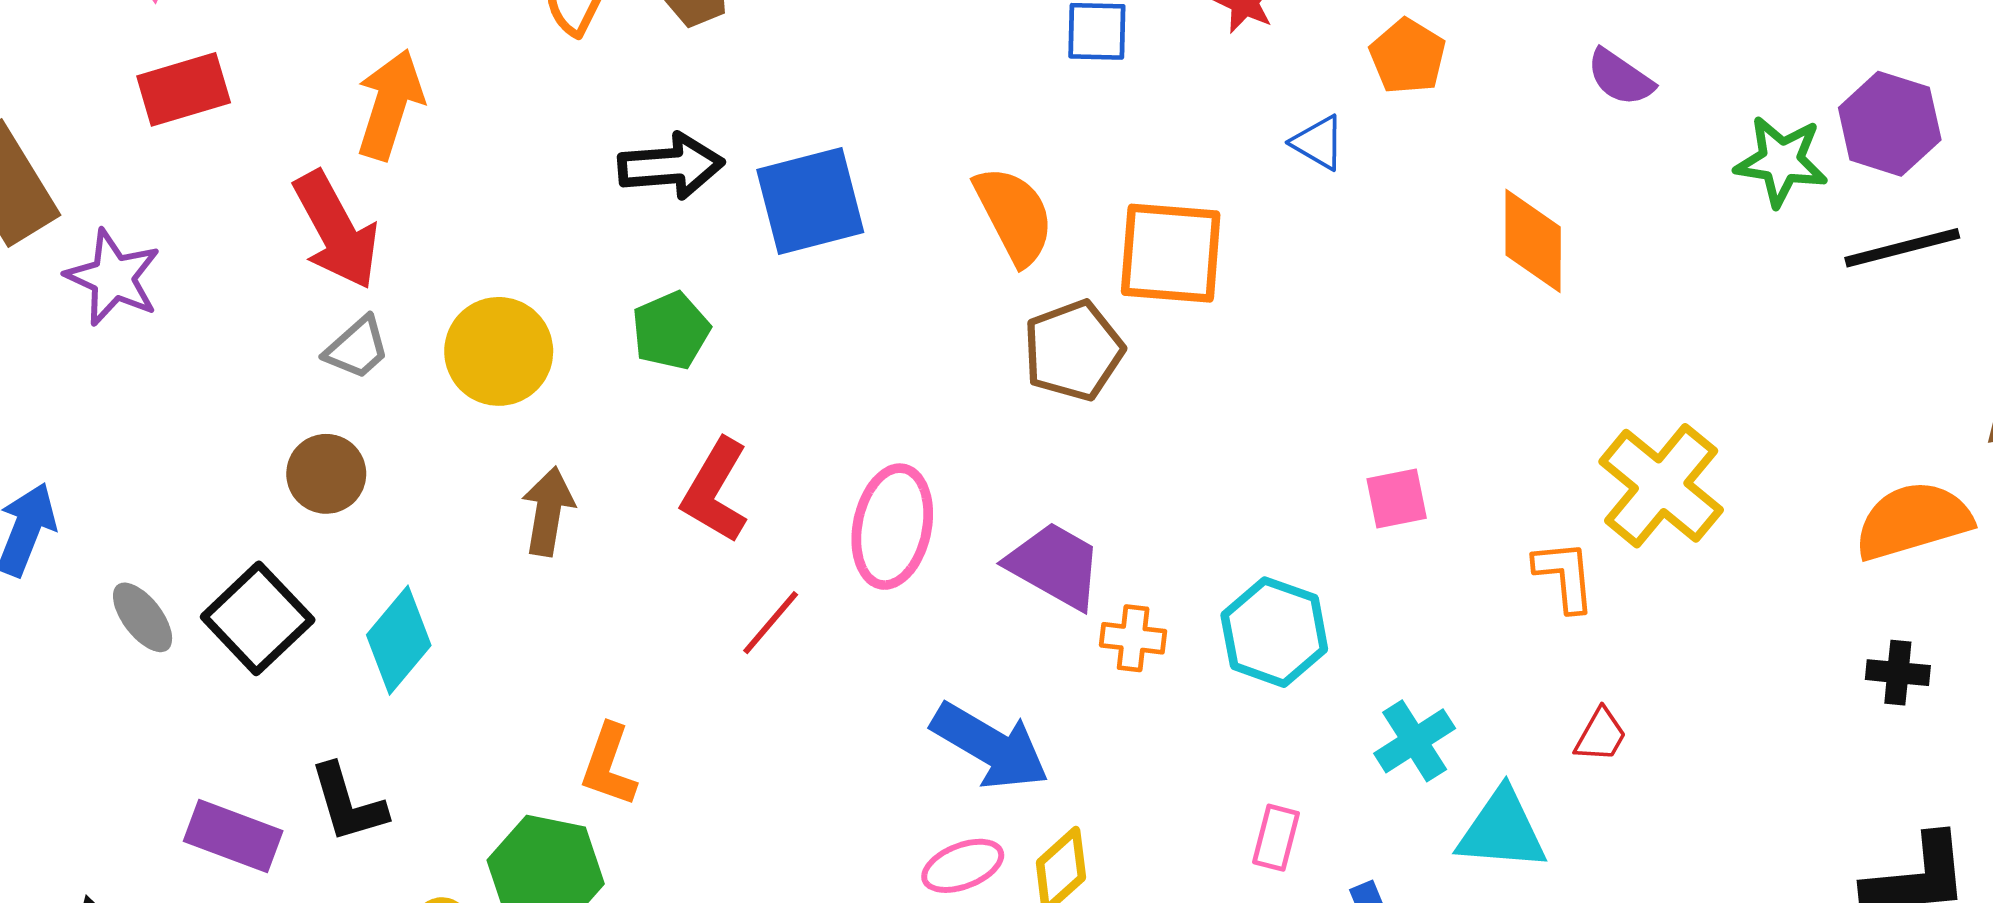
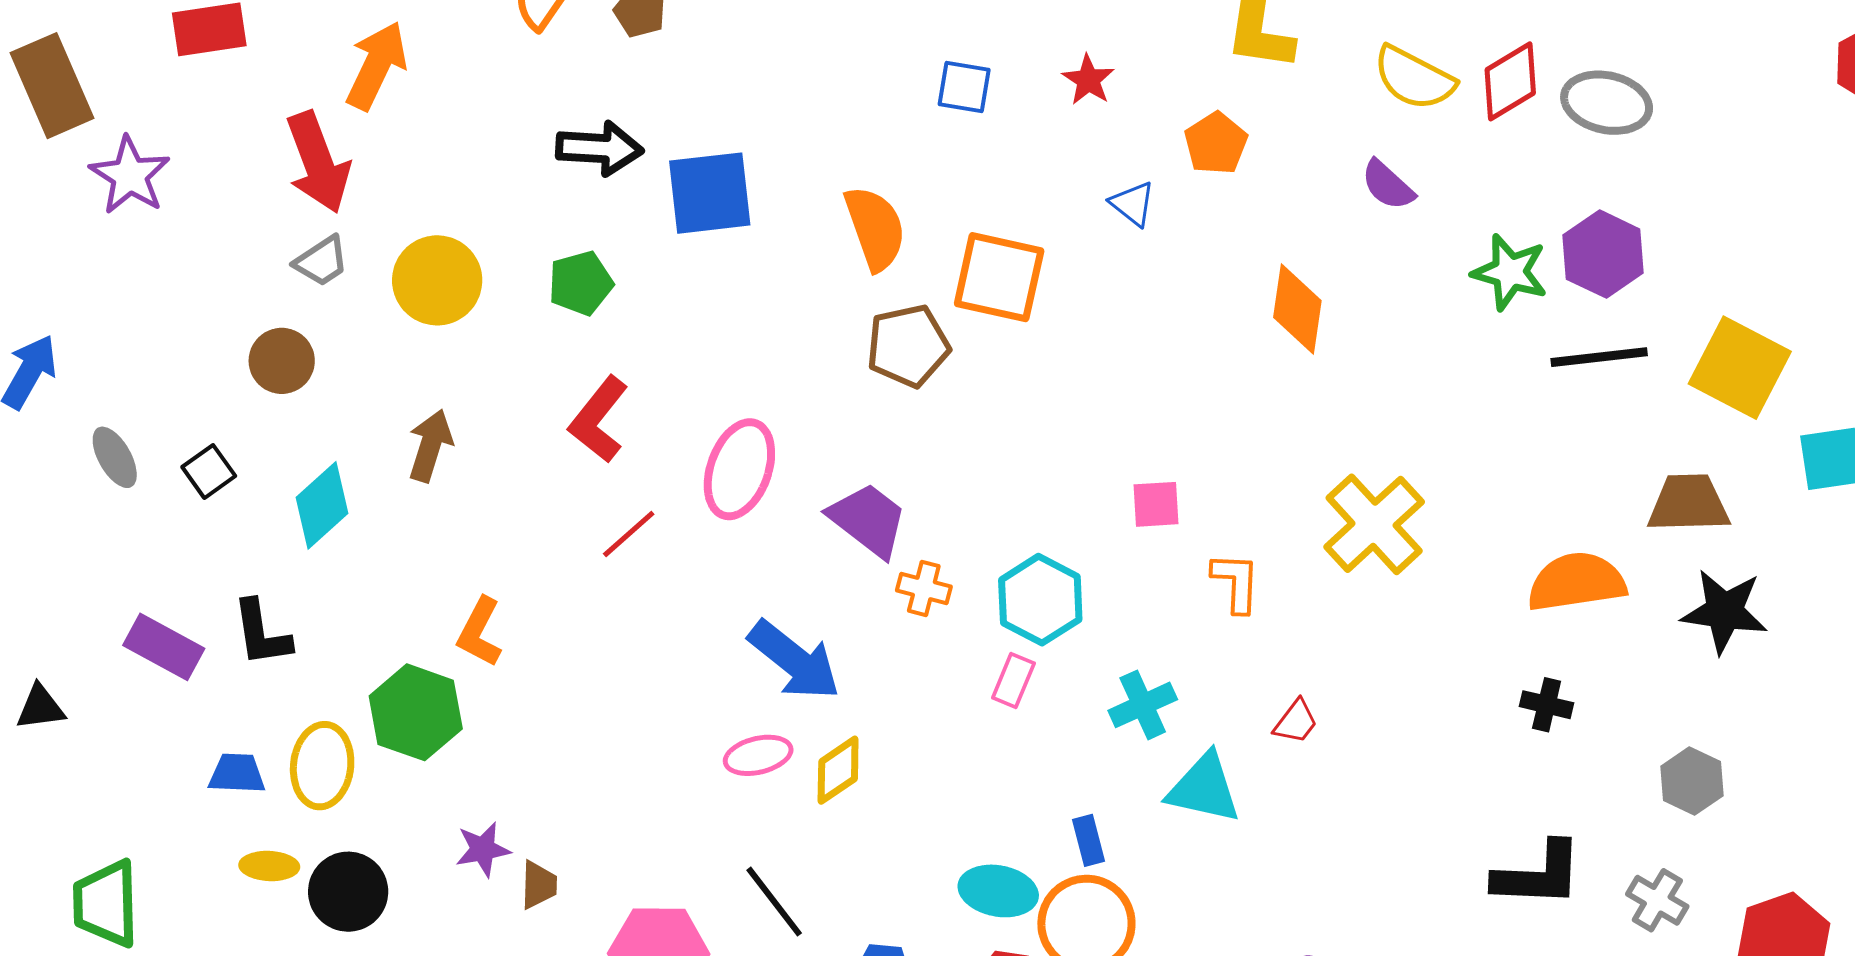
brown arrow: (548, 511) -> (430, 445), moved
orange L-shape: (1565, 576) -> (1236, 582), moved
black square: (258, 618) -> (209, 471), size x0.6
pink rectangle: (1276, 838) -> (1013, 680), moved

